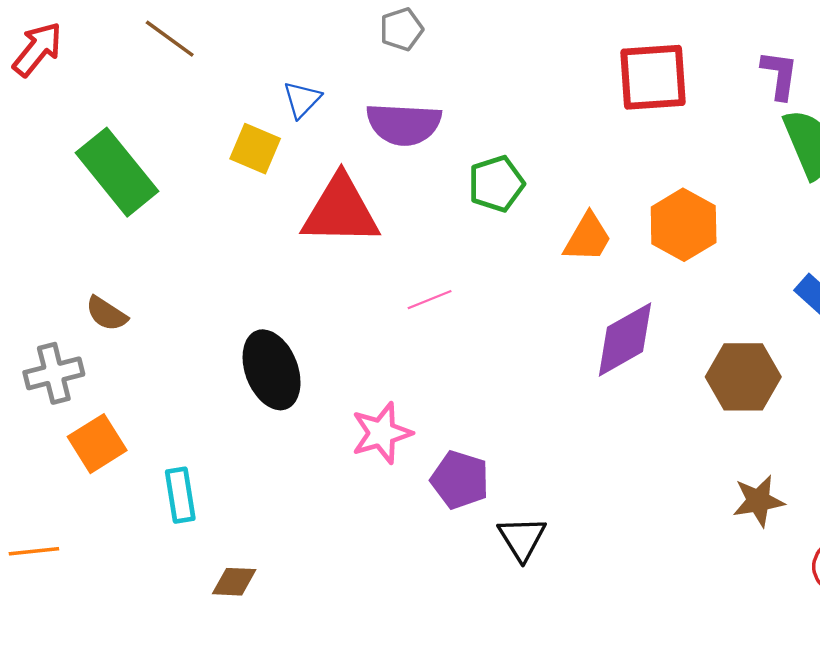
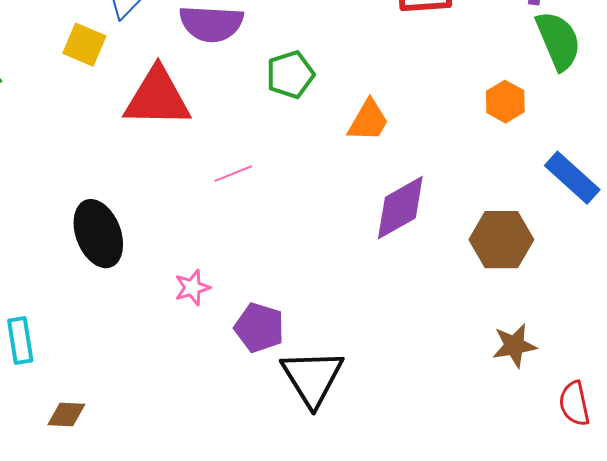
orange hexagon: (684, 225) -> (505, 102), moved, size x0.7
pink star: (382, 433) -> (192, 288), size x0.7
black triangle: (522, 538) -> (312, 378), size x1.5

